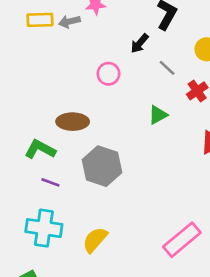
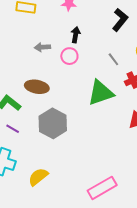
gray arrow: (69, 22) -> (42, 47), moved
black arrow: (140, 43) -> (76, 35), moved, turned 140
green triangle: (158, 115) -> (101, 93), size x1.8

